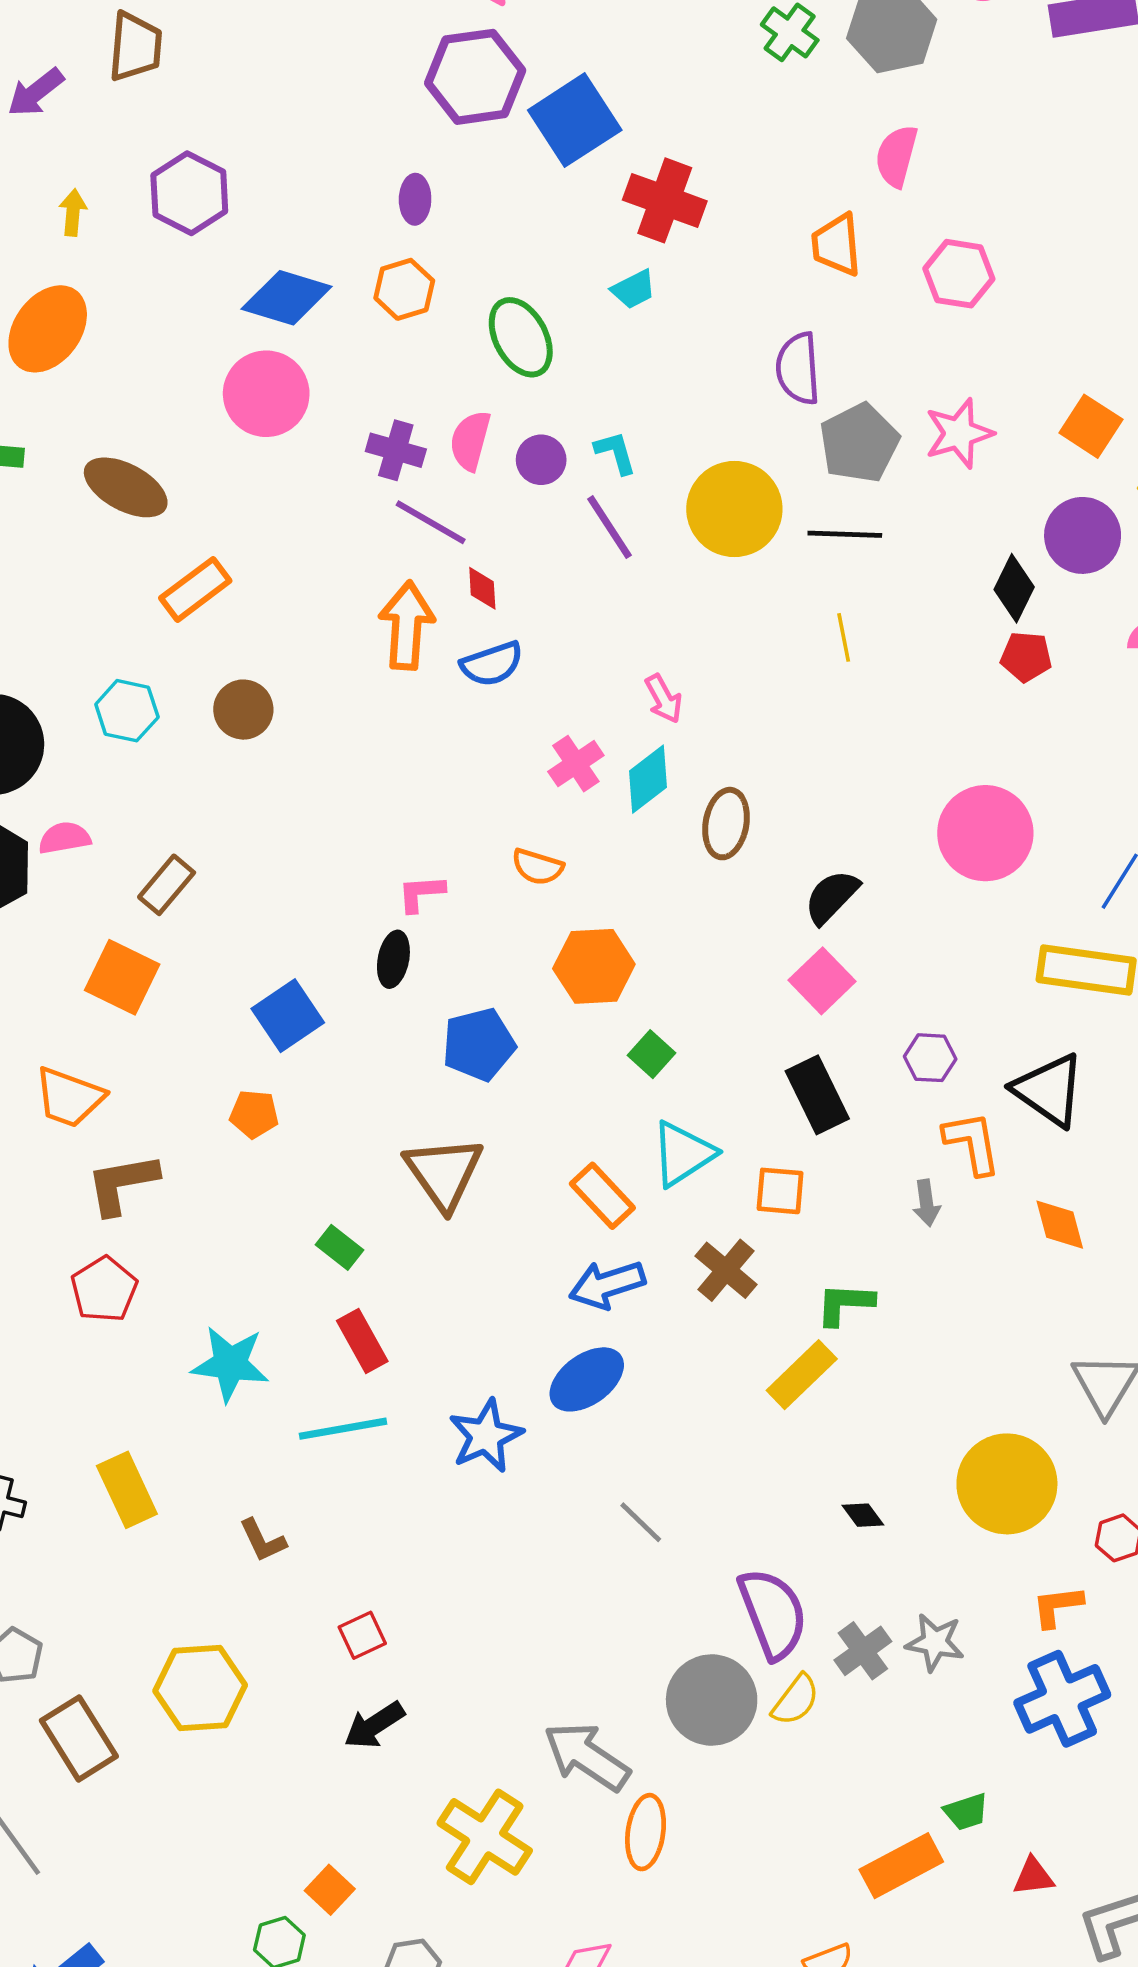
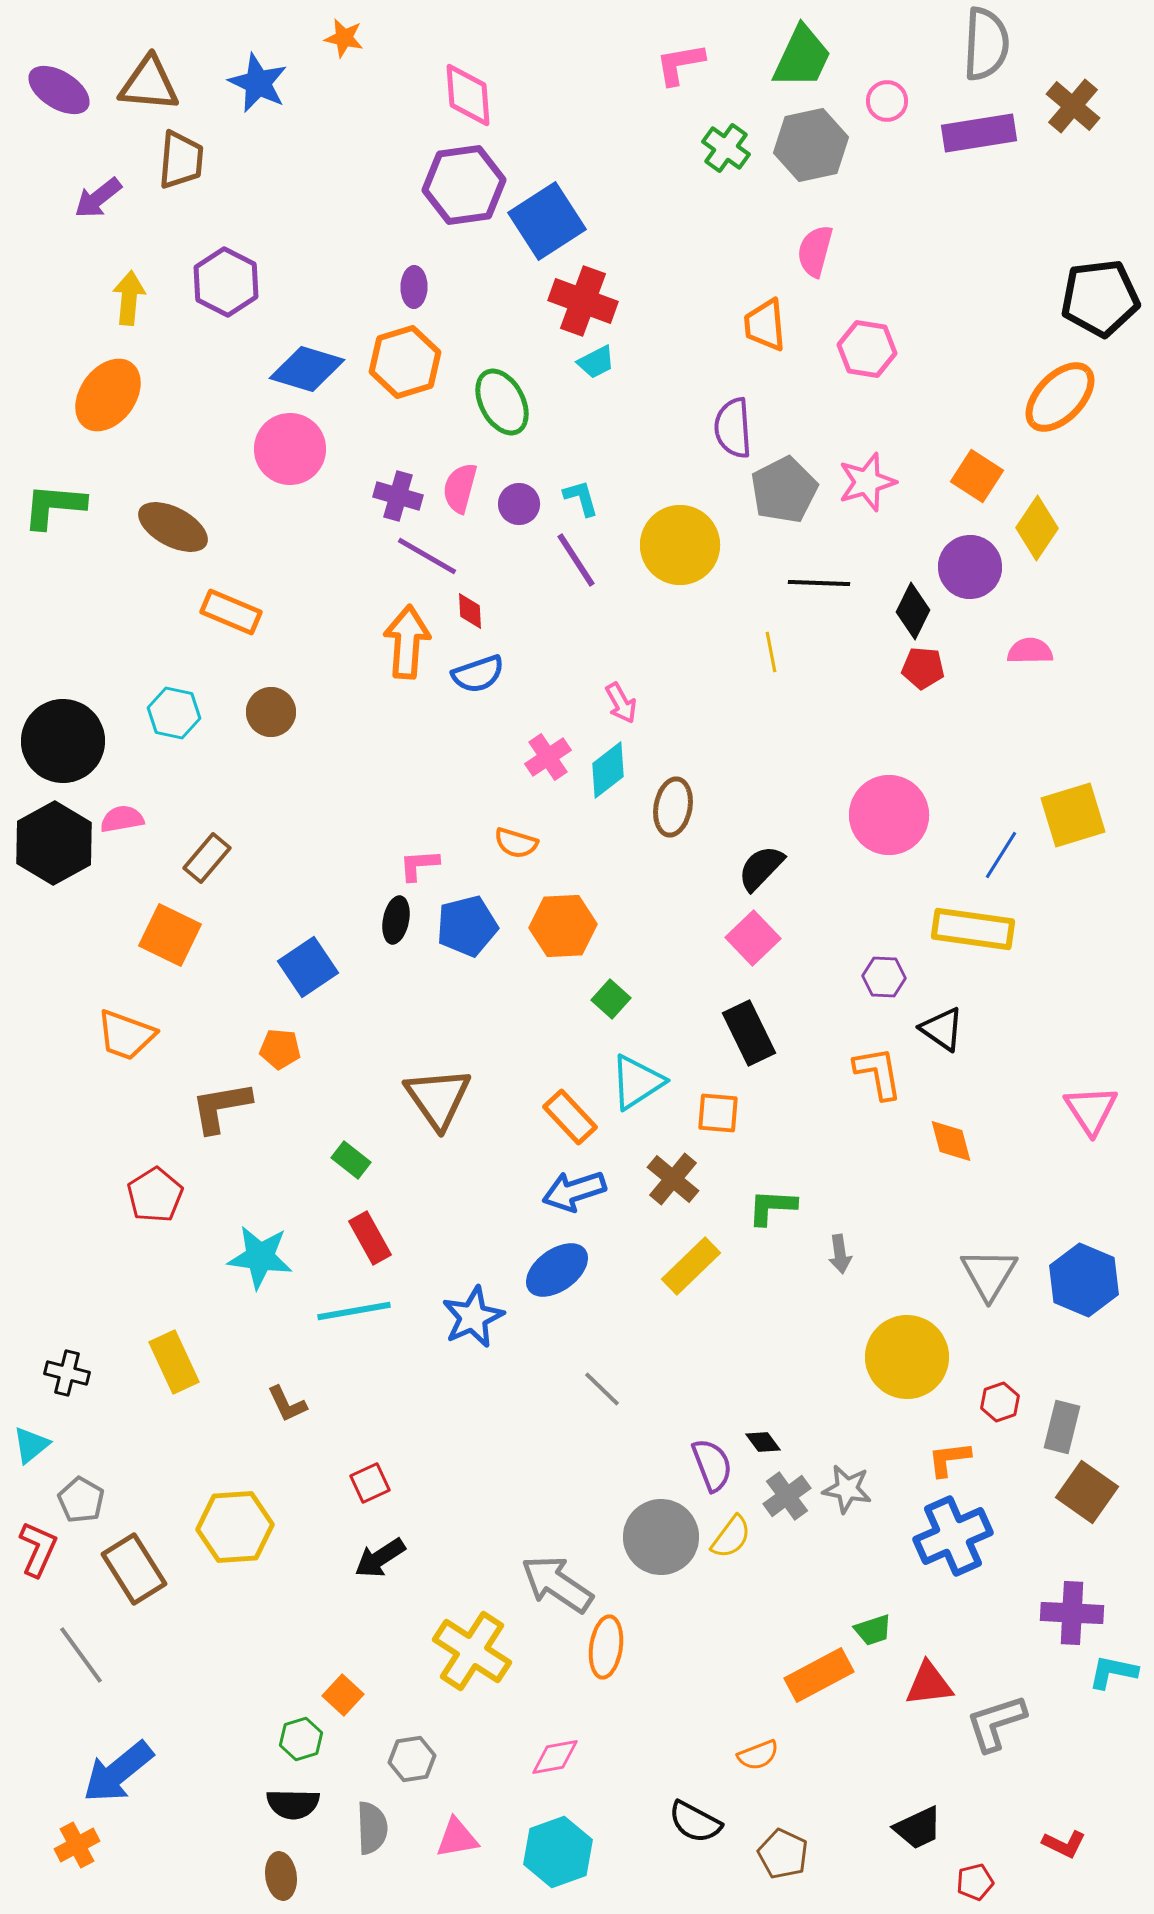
red cross: (665, 200) -> (583, 301), moved
yellow arrow: (73, 212) -> (129, 298), size x1.4
orange hexagon: (404, 289) -> (405, 362), size x1.4
black line: (845, 534) -> (819, 583), moved
orange rectangle: (195, 589) -> (231, 612), turned 60
blue pentagon: (479, 1044) -> (467, 926), moved
purple hexagon: (930, 1058) -> (884, 977), moved
black triangle: (1049, 1090) -> (942, 1029), size x0.7
brown L-shape: (122, 1184) -> (221, 1107), moved
gray arrow: (927, 1203) -> (840, 1254), moved
yellow rectangle: (802, 1375) -> (691, 1266), moved
black diamond: (863, 1515) -> (763, 1442), moved
purple semicircle: (773, 1614) -> (712, 1465), size x0.7
red triangle: (1033, 1876) -> (929, 1684), size x1.4

